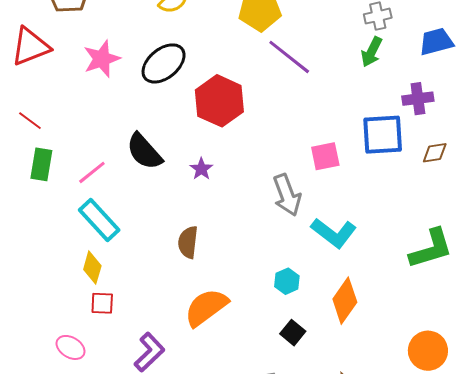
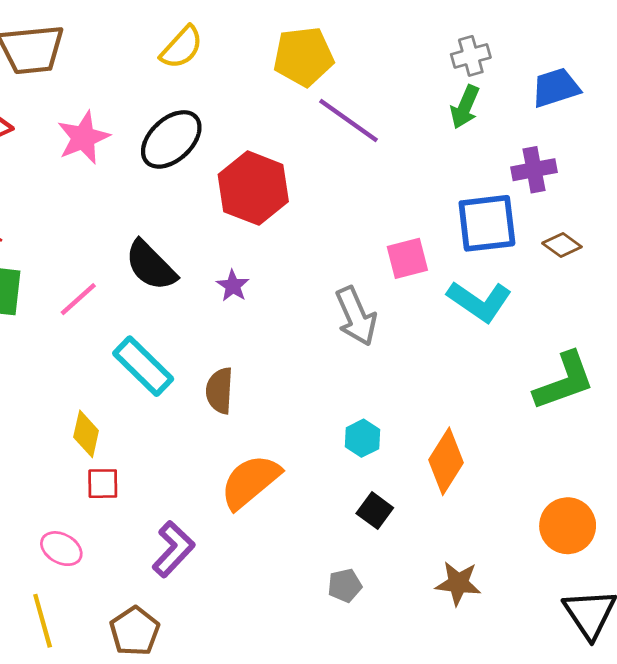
brown diamond: (435, 153) -> (562, 245), turned 48
cyan rectangle: (99, 220) -> (143, 366), moved
cyan L-shape: (334, 233) -> (479, 301), moved

